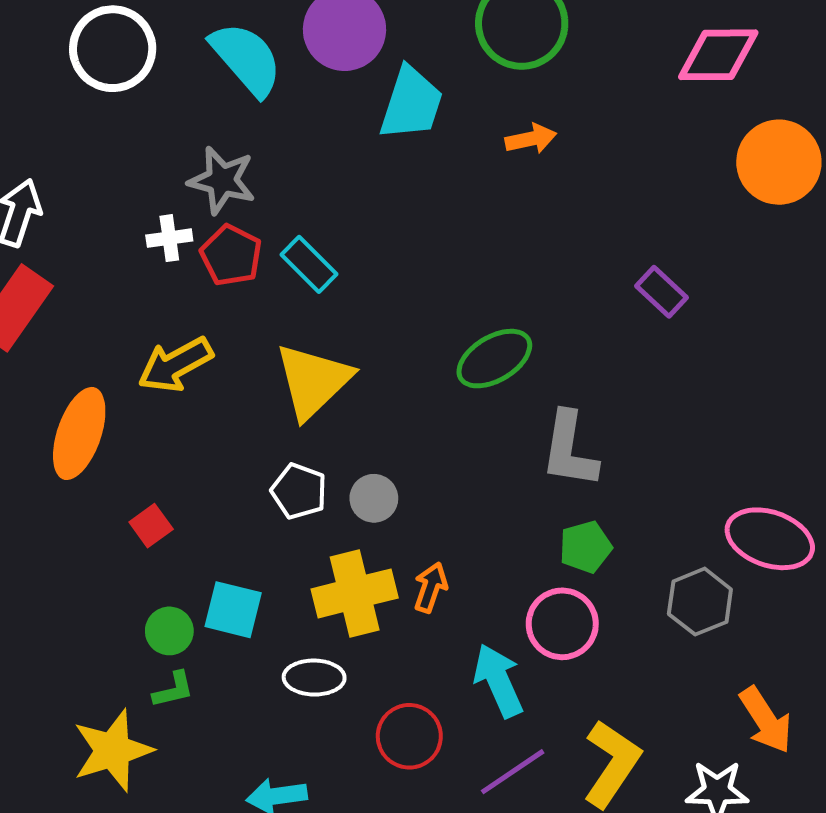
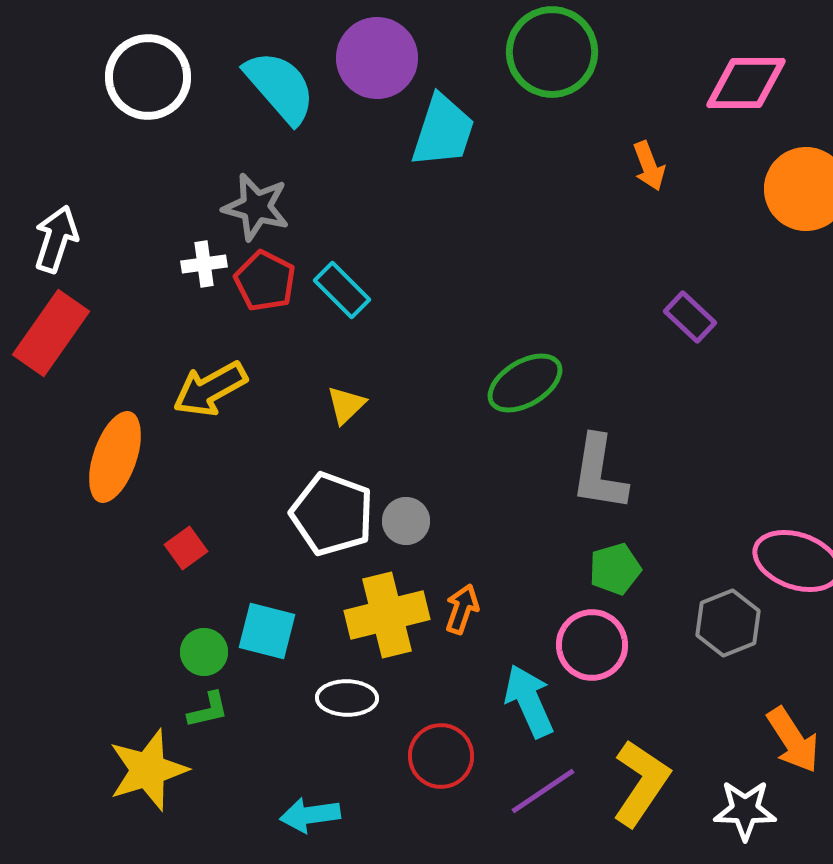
orange arrow: (531, 139) -> (649, 166), moved, turned 81
yellow triangle: (313, 381) -> (346, 405), size x0.5
white pentagon: (299, 491) -> (332, 514), size x1.5

